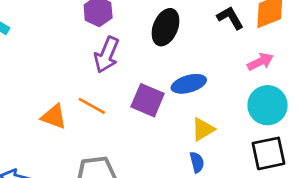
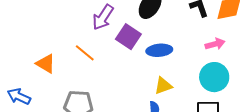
purple square: (148, 100) -> (128, 37), moved
orange triangle: (54, 117) -> (46, 64), moved

